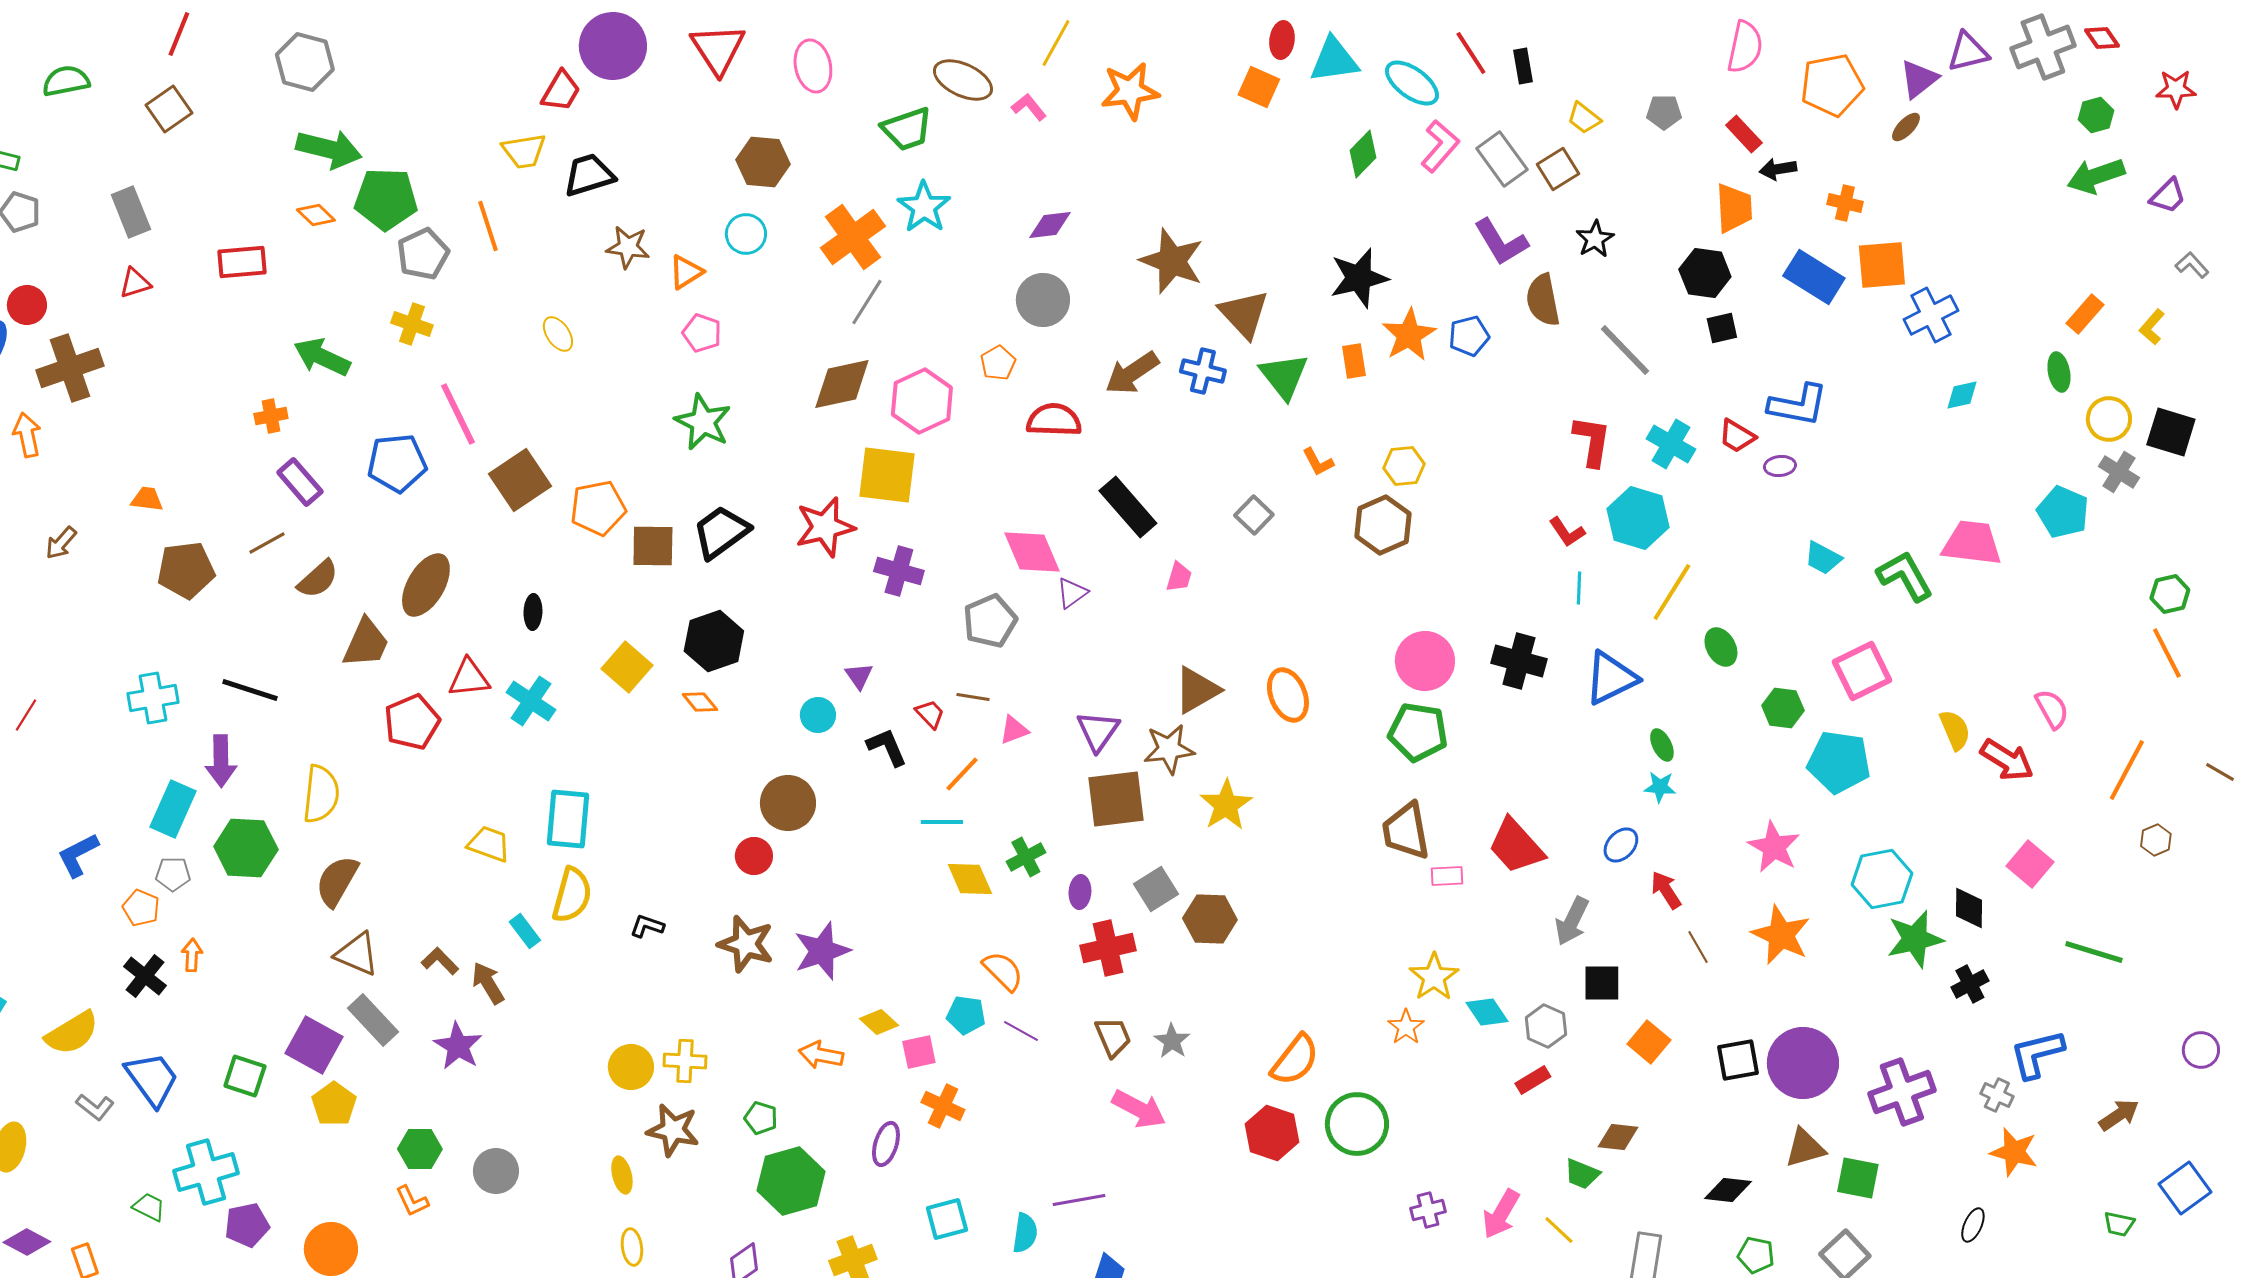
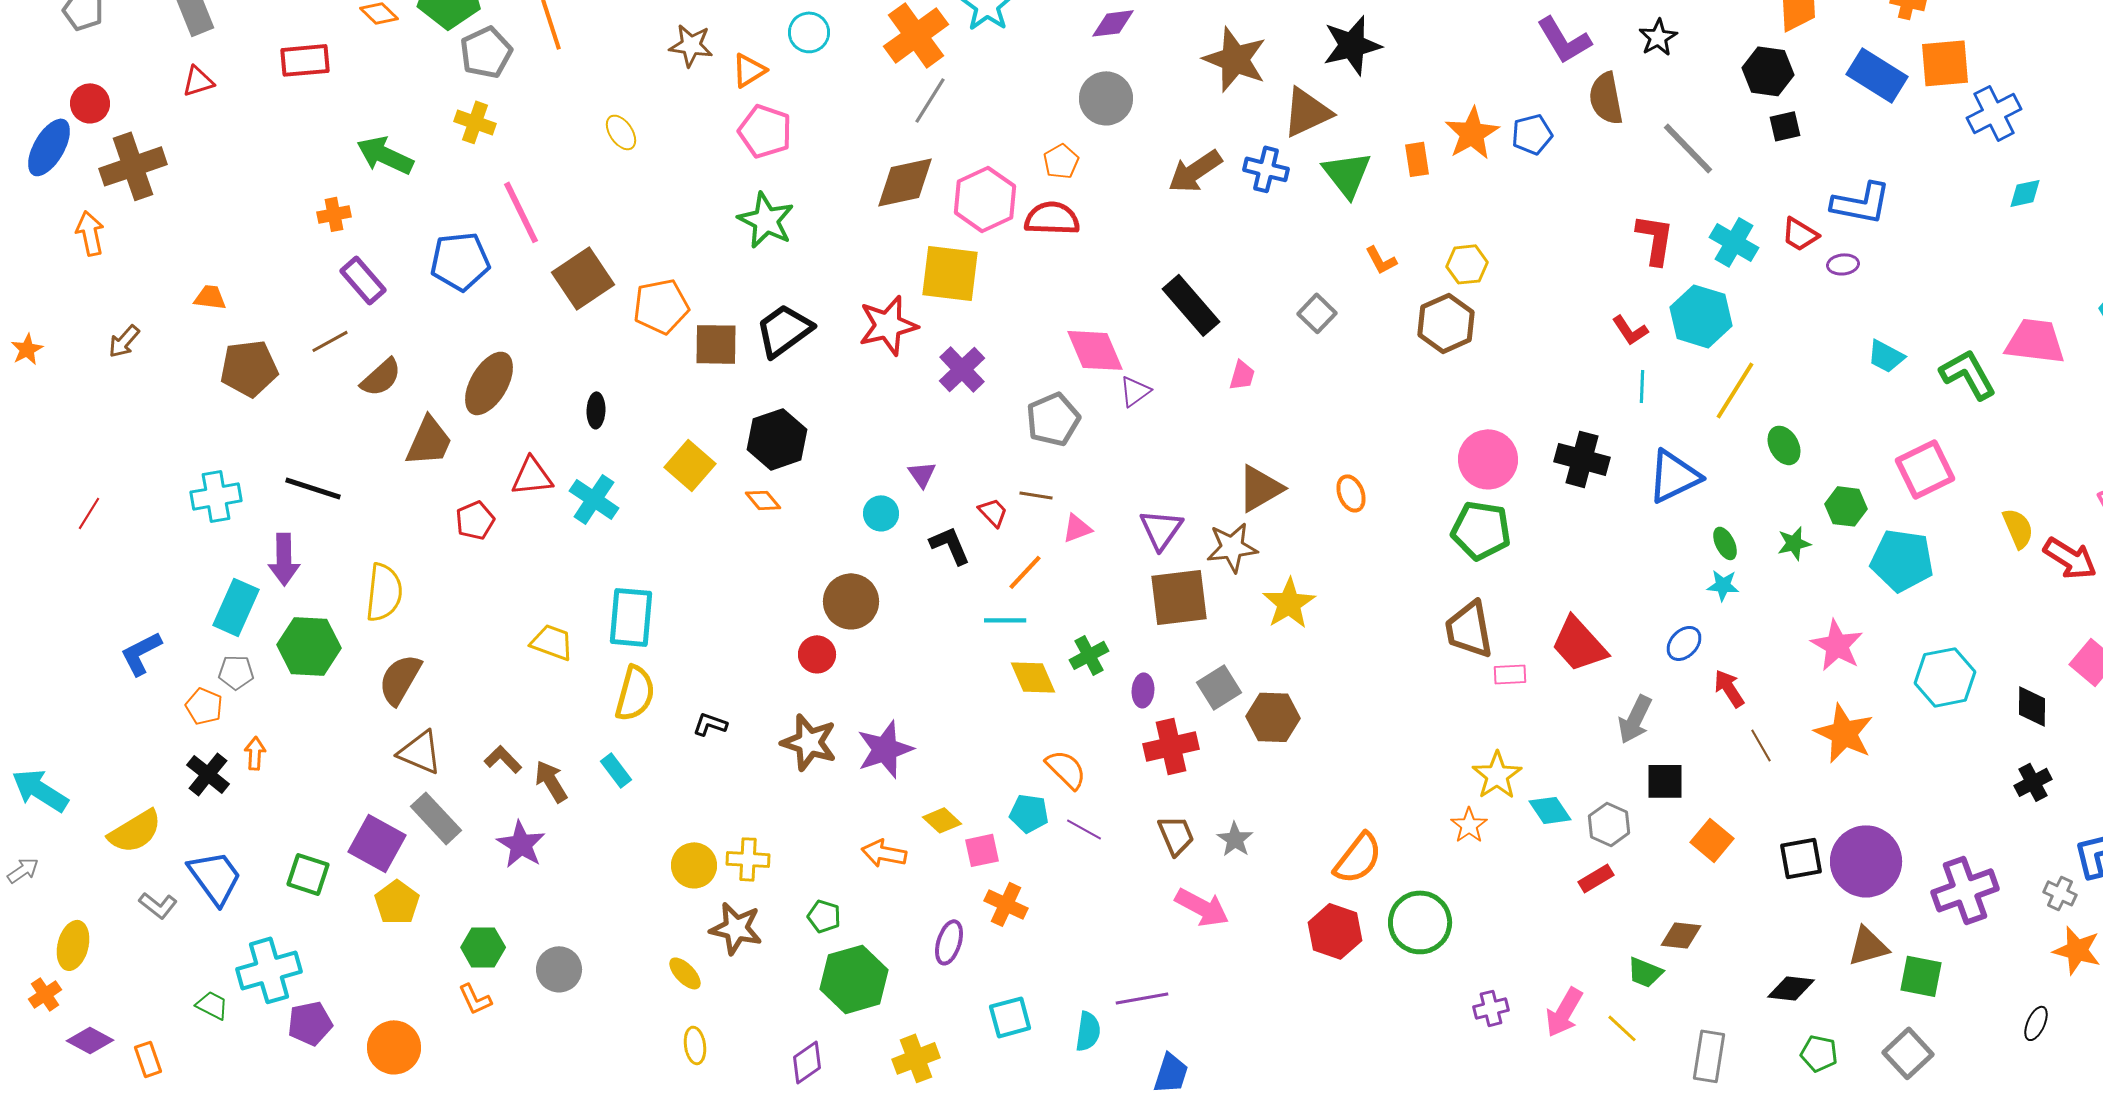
black star: (1359, 278) -> (1352, 45), moved
brown triangle: (1244, 314) -> (1307, 112), turned 48
pink pentagon: (702, 333) -> (765, 131), size x1.4
red semicircle: (1054, 420) -> (1052, 218), moved
purple cross: (899, 571) -> (962, 369), turned 30
orange ellipse: (1288, 695) -> (1351, 493), size x0.7
red pentagon: (412, 722) -> (475, 520), size x0.7
cyan rectangle: (525, 931) -> (616, 770), moved
green star: (1915, 939) -> (1794, 543), moved, size x0.6
yellow ellipse: (622, 1175) -> (685, 973), turned -30

